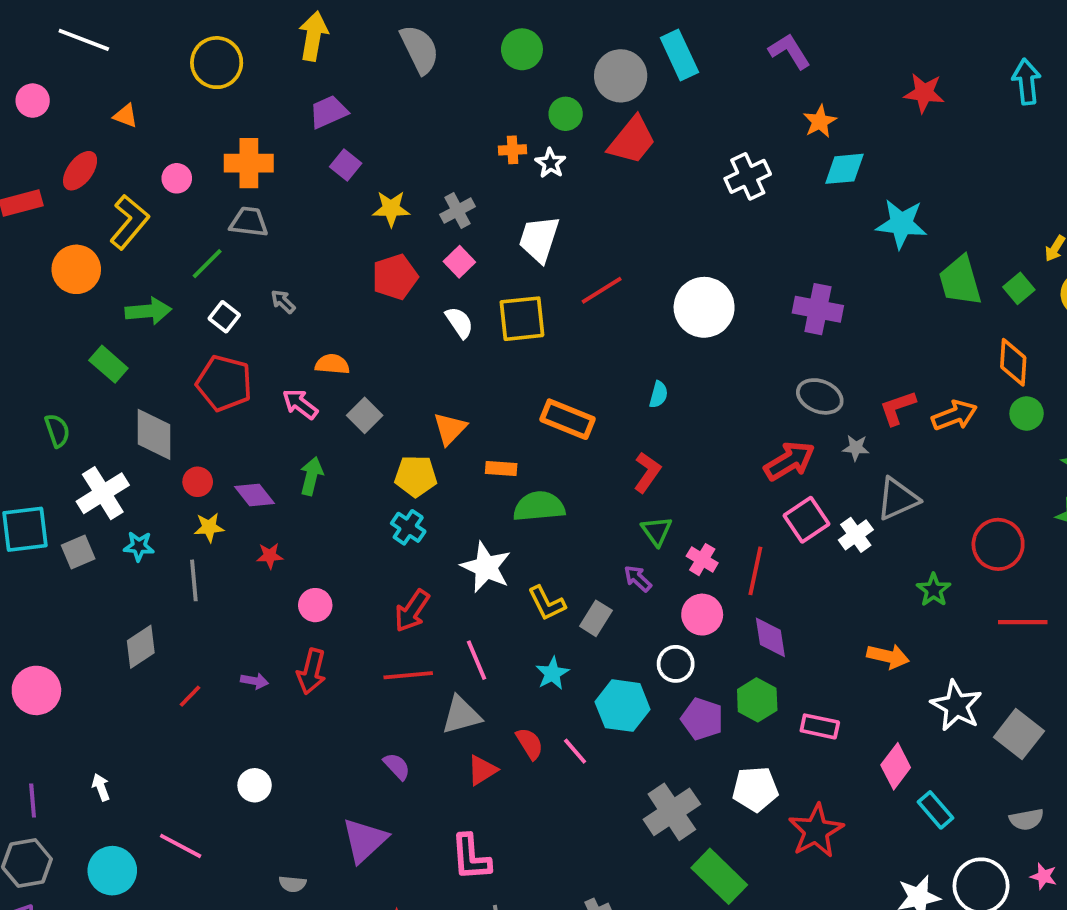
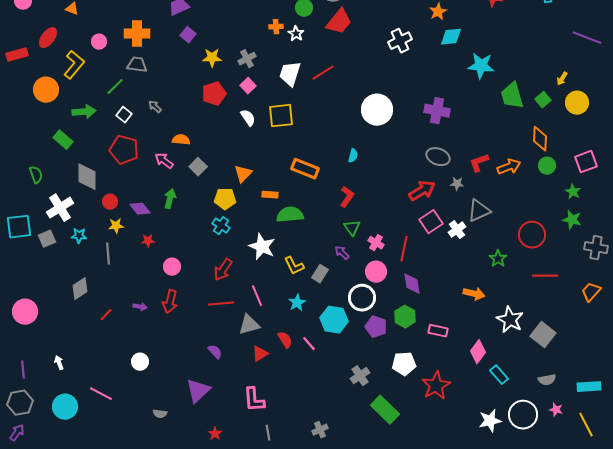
red line: (602, 290) -> (323, 73), moved
white circle: (676, 664) -> (362, 298), size x1.4
gray cross: (672, 812) -> (360, 376), size x0.7

